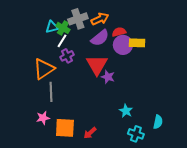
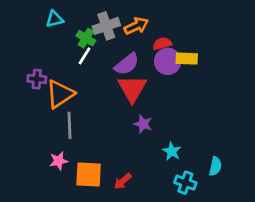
cyan triangle: (52, 27) -> (55, 19), moved
purple semicircle: (100, 38) -> (127, 64), moved
purple cross: (67, 56) -> (37, 79), moved, turned 32
purple star: (108, 77) -> (143, 124), moved

